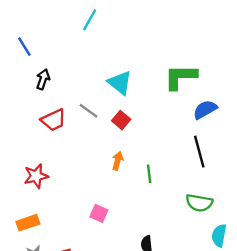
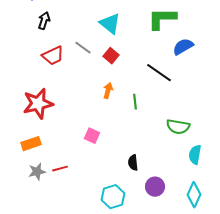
black line: (199, 152) -> (159, 73), moved, turned -40
red star: (36, 176) -> (38, 104), size x1.4

